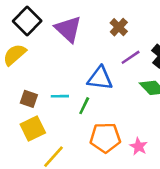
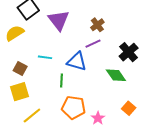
purple line: (131, 57) -> (93, 44), moved
cyan line: (60, 96) -> (45, 57), moved
green line: (84, 106) -> (61, 80), turned -32

